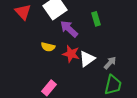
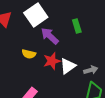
red star: (71, 54) -> (52, 61), turned -30
gray arrow: (110, 63) -> (91, 70), turned 32

